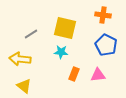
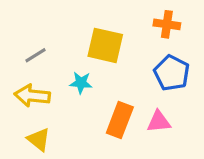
gray line: (31, 34) -> (36, 55), moved
cyan star: (61, 52) -> (81, 83), moved
orange rectangle: (74, 74) -> (120, 120), size x1.5

